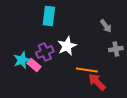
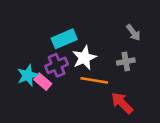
cyan rectangle: (49, 16) -> (64, 39), moved, turned 60
gray cross: (116, 49) -> (126, 62), moved
orange line: (87, 70) -> (94, 80), moved

